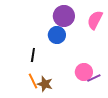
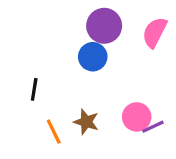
black line: (33, 55) -> (34, 89), moved
brown star: (45, 84) -> (86, 122), moved

